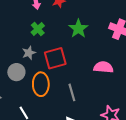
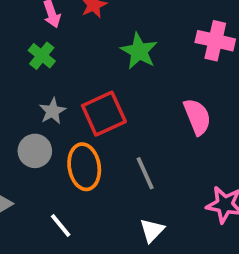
green cross: (38, 29) -> (42, 56), moved
pink semicircle: (103, 67) -> (197, 117), turned 72

